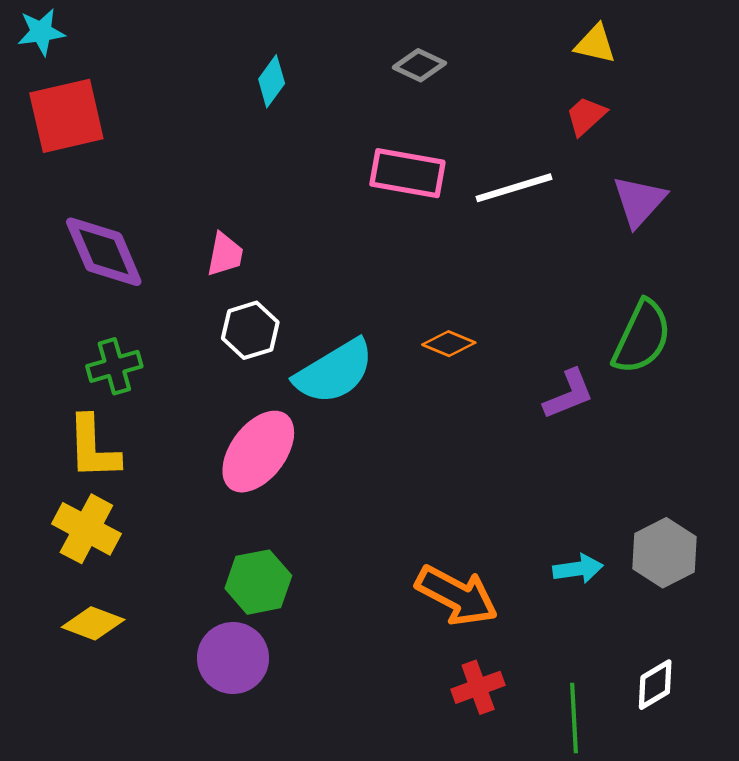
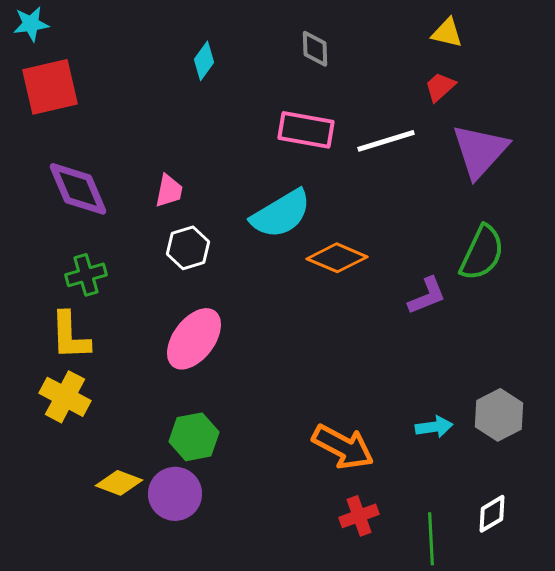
gray diamond: (419, 65) -> (315, 49), turned 63
purple triangle: (639, 201) -> (480, 151), size x1.4
orange diamond: (449, 344) -> (337, 258), size x1.5
cyan semicircle: (334, 372) -> (281, 214), moved
yellow diamond: (93, 623) -> (119, 483), moved

